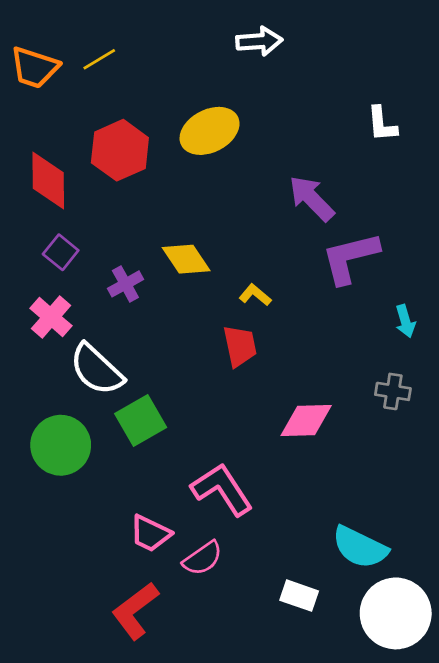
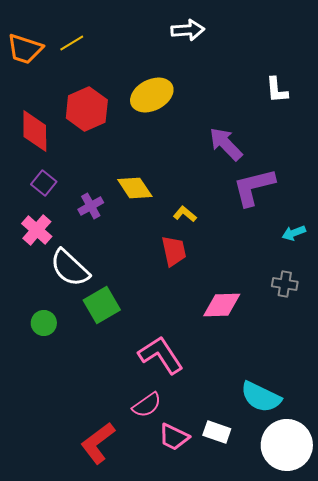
cyan arrow: (405, 321) -> (294, 233), turned 85
green circle: (61, 445) -> (44, 323), size x0.6
pink trapezoid: (150, 533) -> (174, 437), moved

